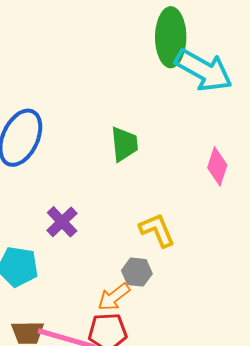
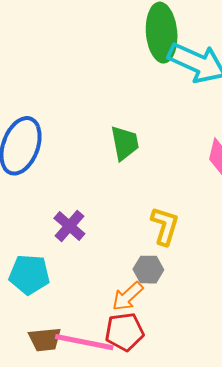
yellow L-shape: (157, 230) -> (165, 226), turned 45

